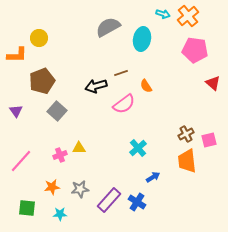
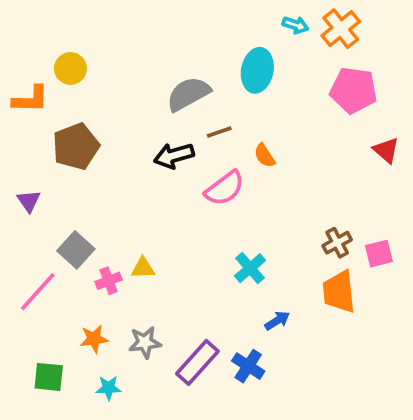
gray semicircle: (108, 27) -> (188, 94), moved
gray square: (57, 111) -> (76, 250), moved

